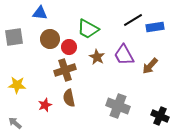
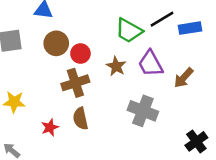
green trapezoid: (88, 29) -> (129, 31), moved
gray cross: (118, 106) -> (143, 111), moved
black cross: (160, 116) -> (196, 141), turned 30

